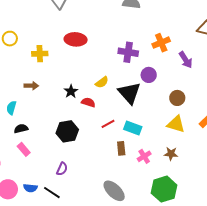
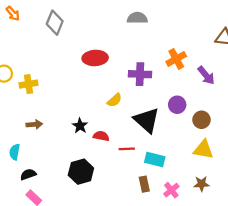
red ellipse: (76, 39) -> (95, 58), moved
yellow cross: (40, 54) -> (28, 84), moved
purple circle: (149, 75) -> (177, 105), moved
yellow semicircle: (102, 82) -> (115, 100), moved
red line: (108, 124) -> (127, 149), moved, turned 32

